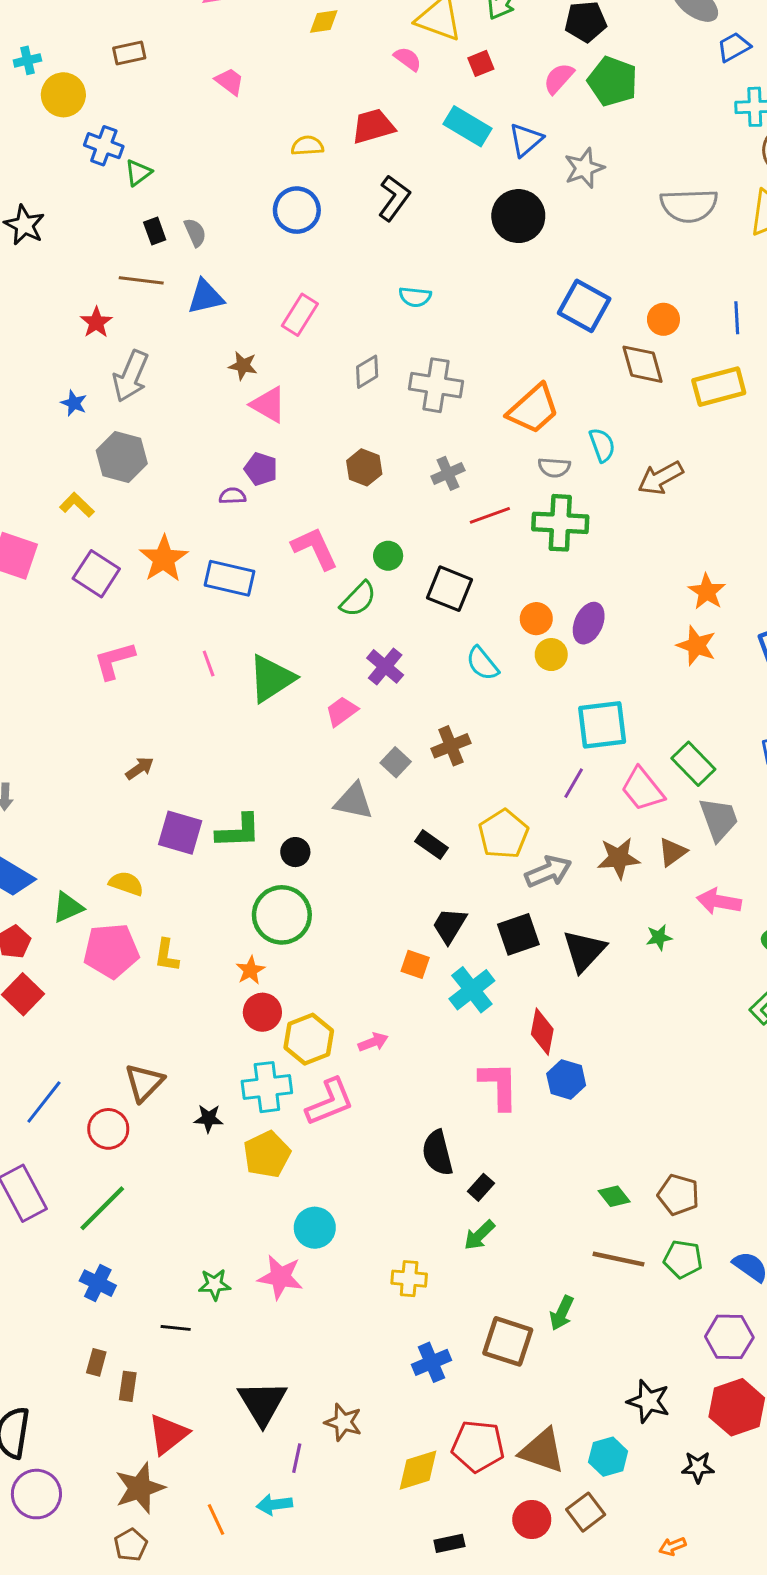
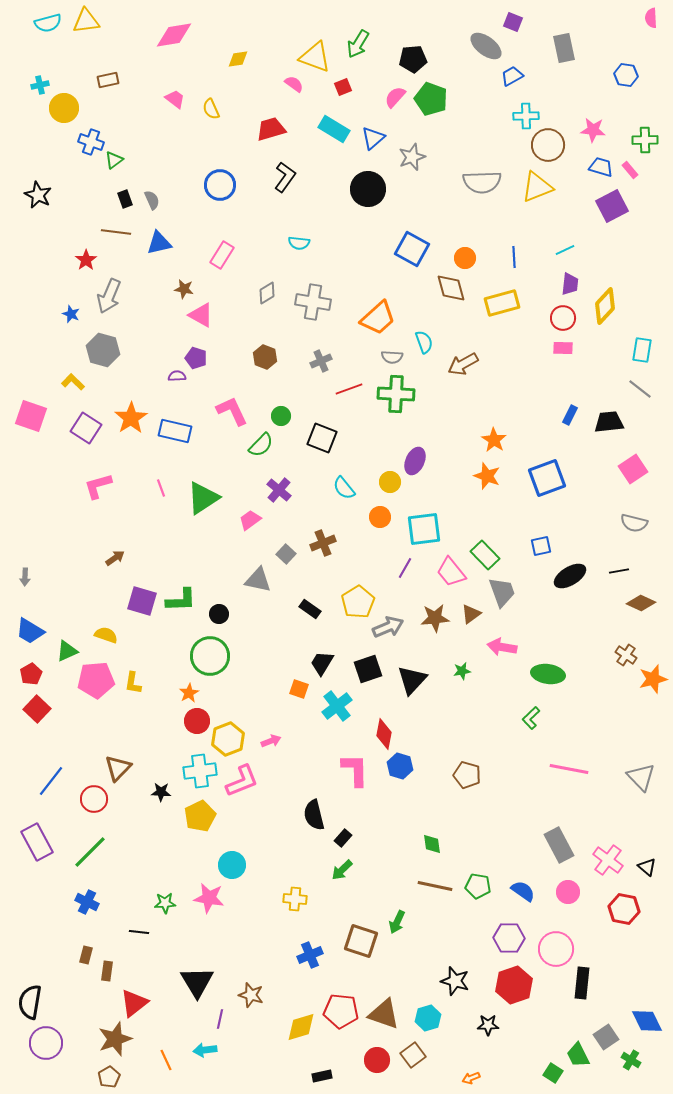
yellow semicircle: (307, 146) -> (211, 109), moved, turned -110
orange circle: (536, 619) -> (380, 517), moved
brown pentagon: (678, 1195) -> (467, 775), moved
green diamond: (614, 1196) -> (432, 844), turned 30

